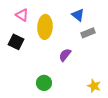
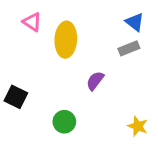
blue triangle: (78, 15) -> (135, 22), moved
black square: (16, 42) -> (16, 97), moved

